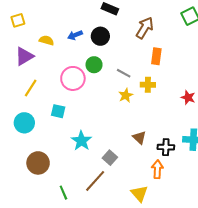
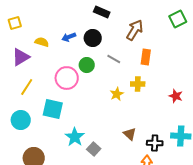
gray line: (124, 73) -> (114, 59), moved
cyan square: (58, 111) -> (53, 109), size x1.5
gray square: (110, 158) -> (94, 149), moved

